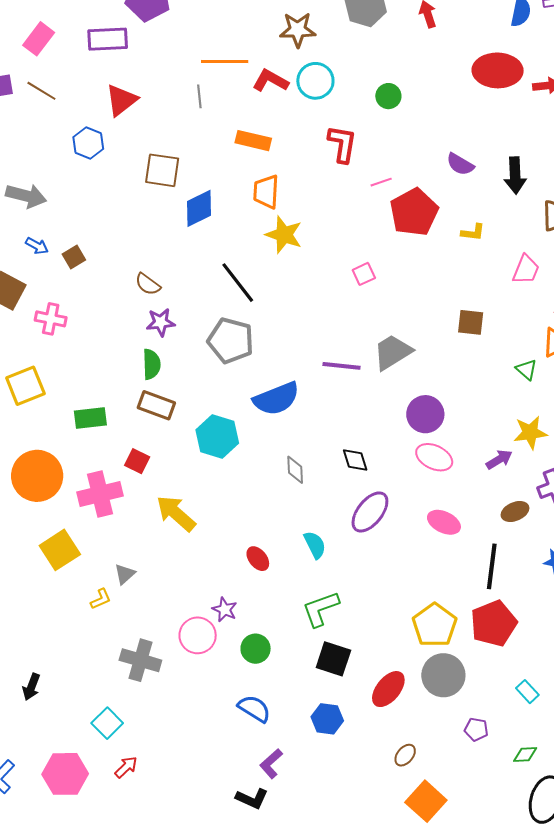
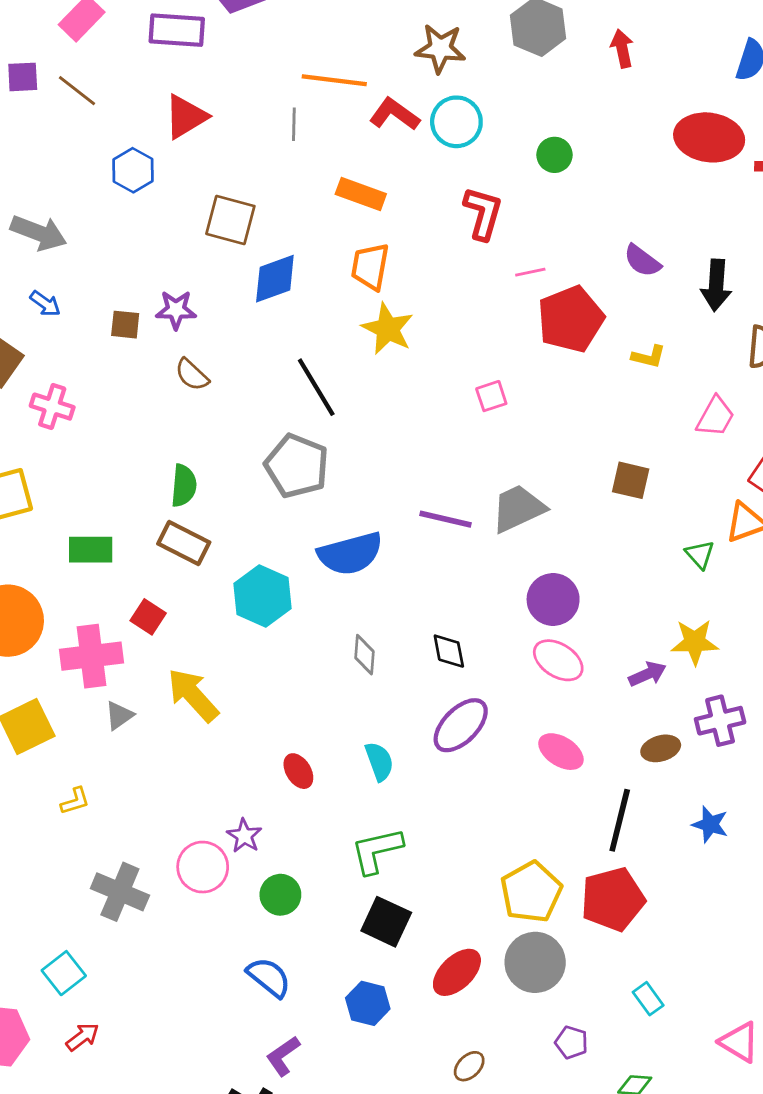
brown square: (74, 257) -> (125, 325), moved, turned 30
purple star: (161, 322) -> (176, 310), moved
gray triangle: (125, 574) -> (119, 715), moved

